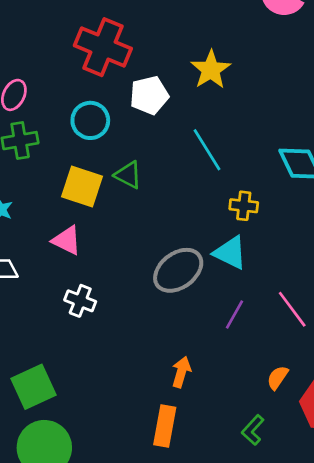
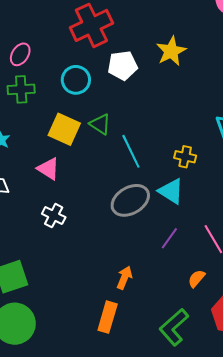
red cross: (103, 47) -> (91, 25), turned 36
cyan line: (207, 150) -> (131, 151), moved
orange semicircle: (278, 378) -> (197, 279), moved
green L-shape: (253, 430) -> (174, 327), size x1.6

